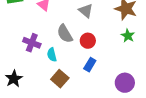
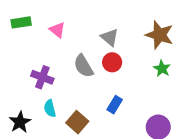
red circle: (88, 41) -> (112, 62), moved
cyan semicircle: (52, 55) -> (50, 108), moved

